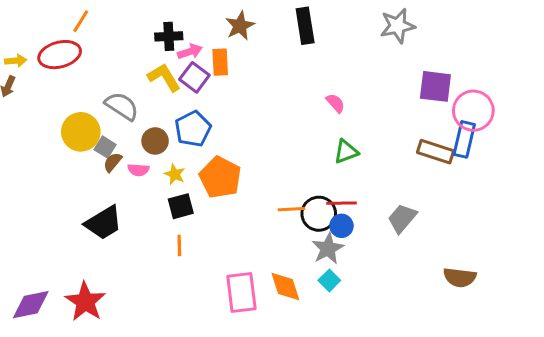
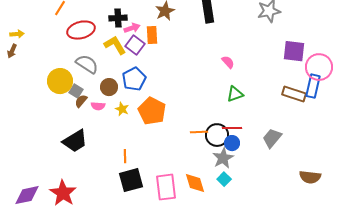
red ellipse: (60, 55) -> (81, 30), moved
black square: (181, 206) -> (131, 180), moved, size x1.4

